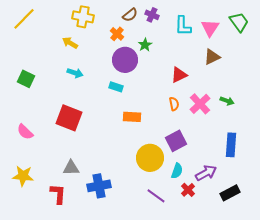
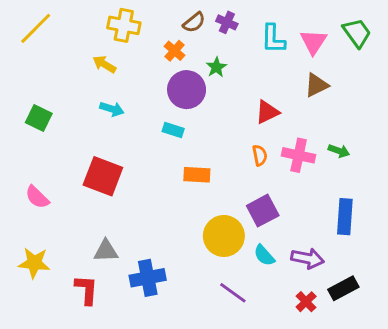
pink cross: (200, 104) -> (299, 155), turned -35
cyan semicircle: (177, 171) -> (264, 255), turned 119
purple arrow: (206, 173) -> (308, 258), turned 40
red cross: (188, 190) -> (306, 302), moved

